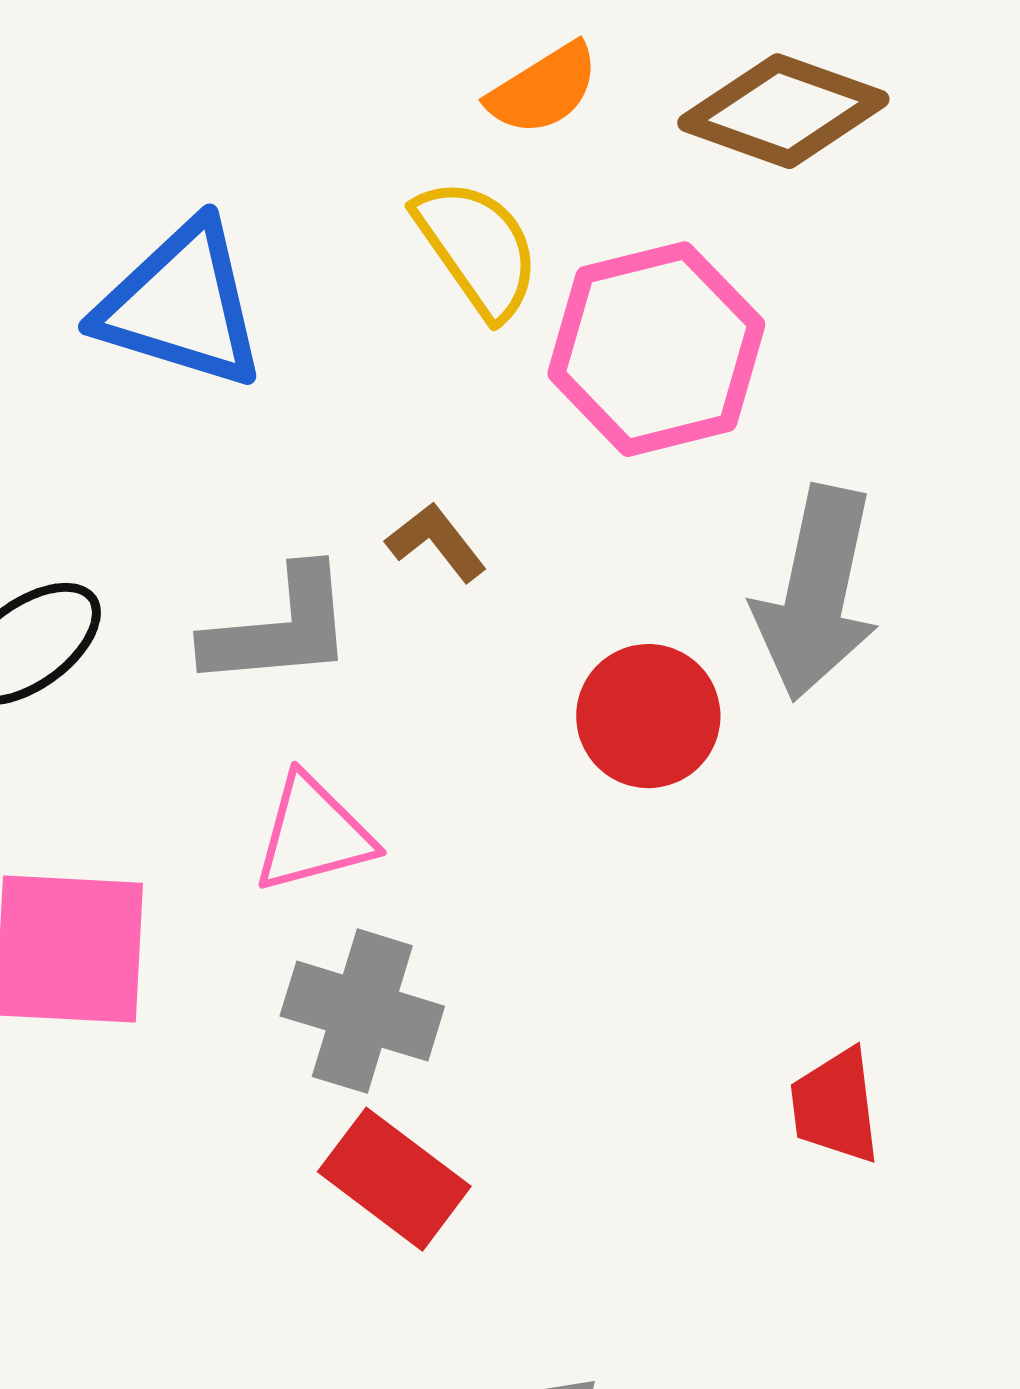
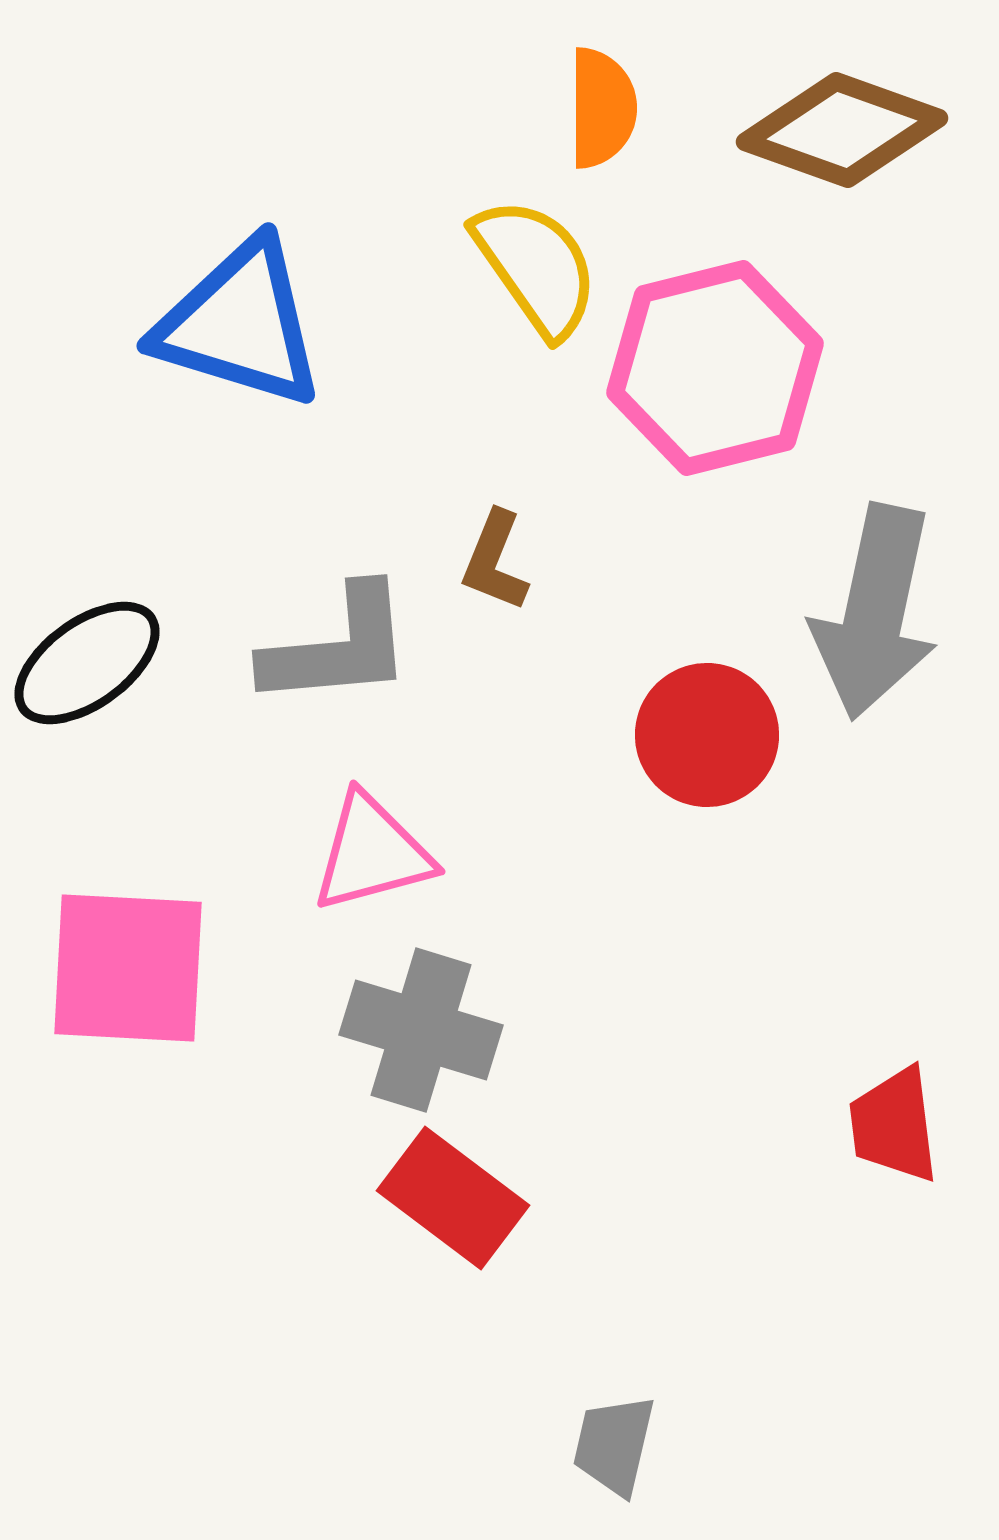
orange semicircle: (543, 89) -> (602, 108), turned -58
brown L-shape: (436, 542) -> (495, 561), turned -120

